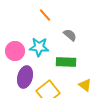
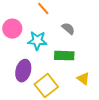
pink circle: (15, 51) -> (12, 29), moved

